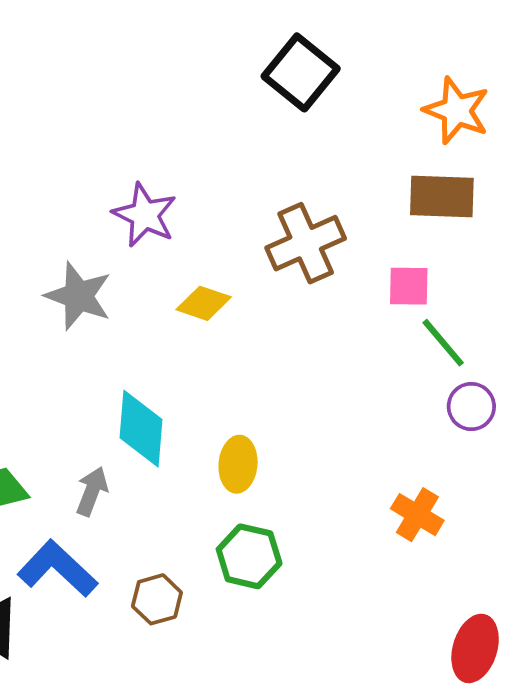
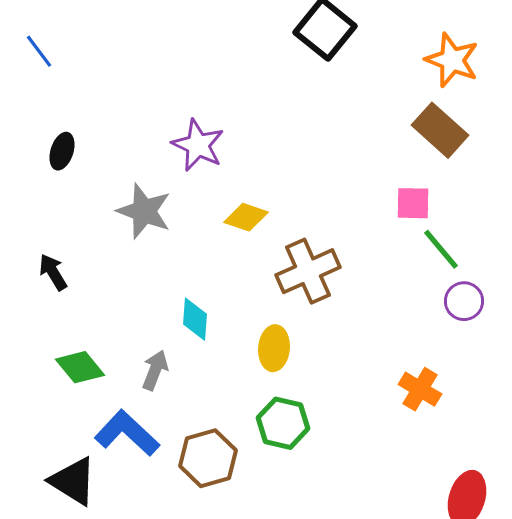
brown rectangle: (442, 197) -> (440, 130), turned 40
brown cross: (306, 243) -> (308, 271), moved
cyan diamond: (141, 429) -> (195, 319), size x0.7
brown hexagon: (157, 599) -> (208, 458), size x1.4

